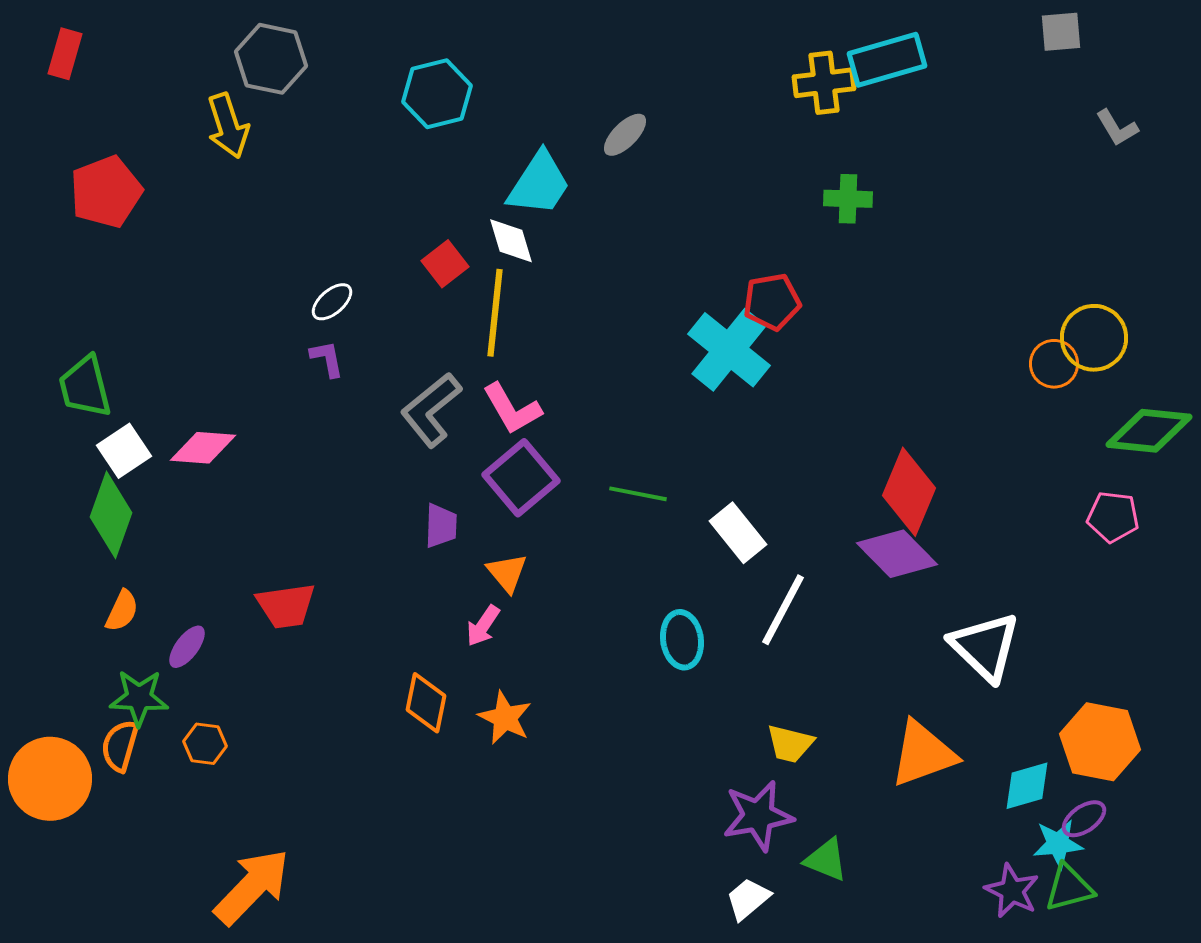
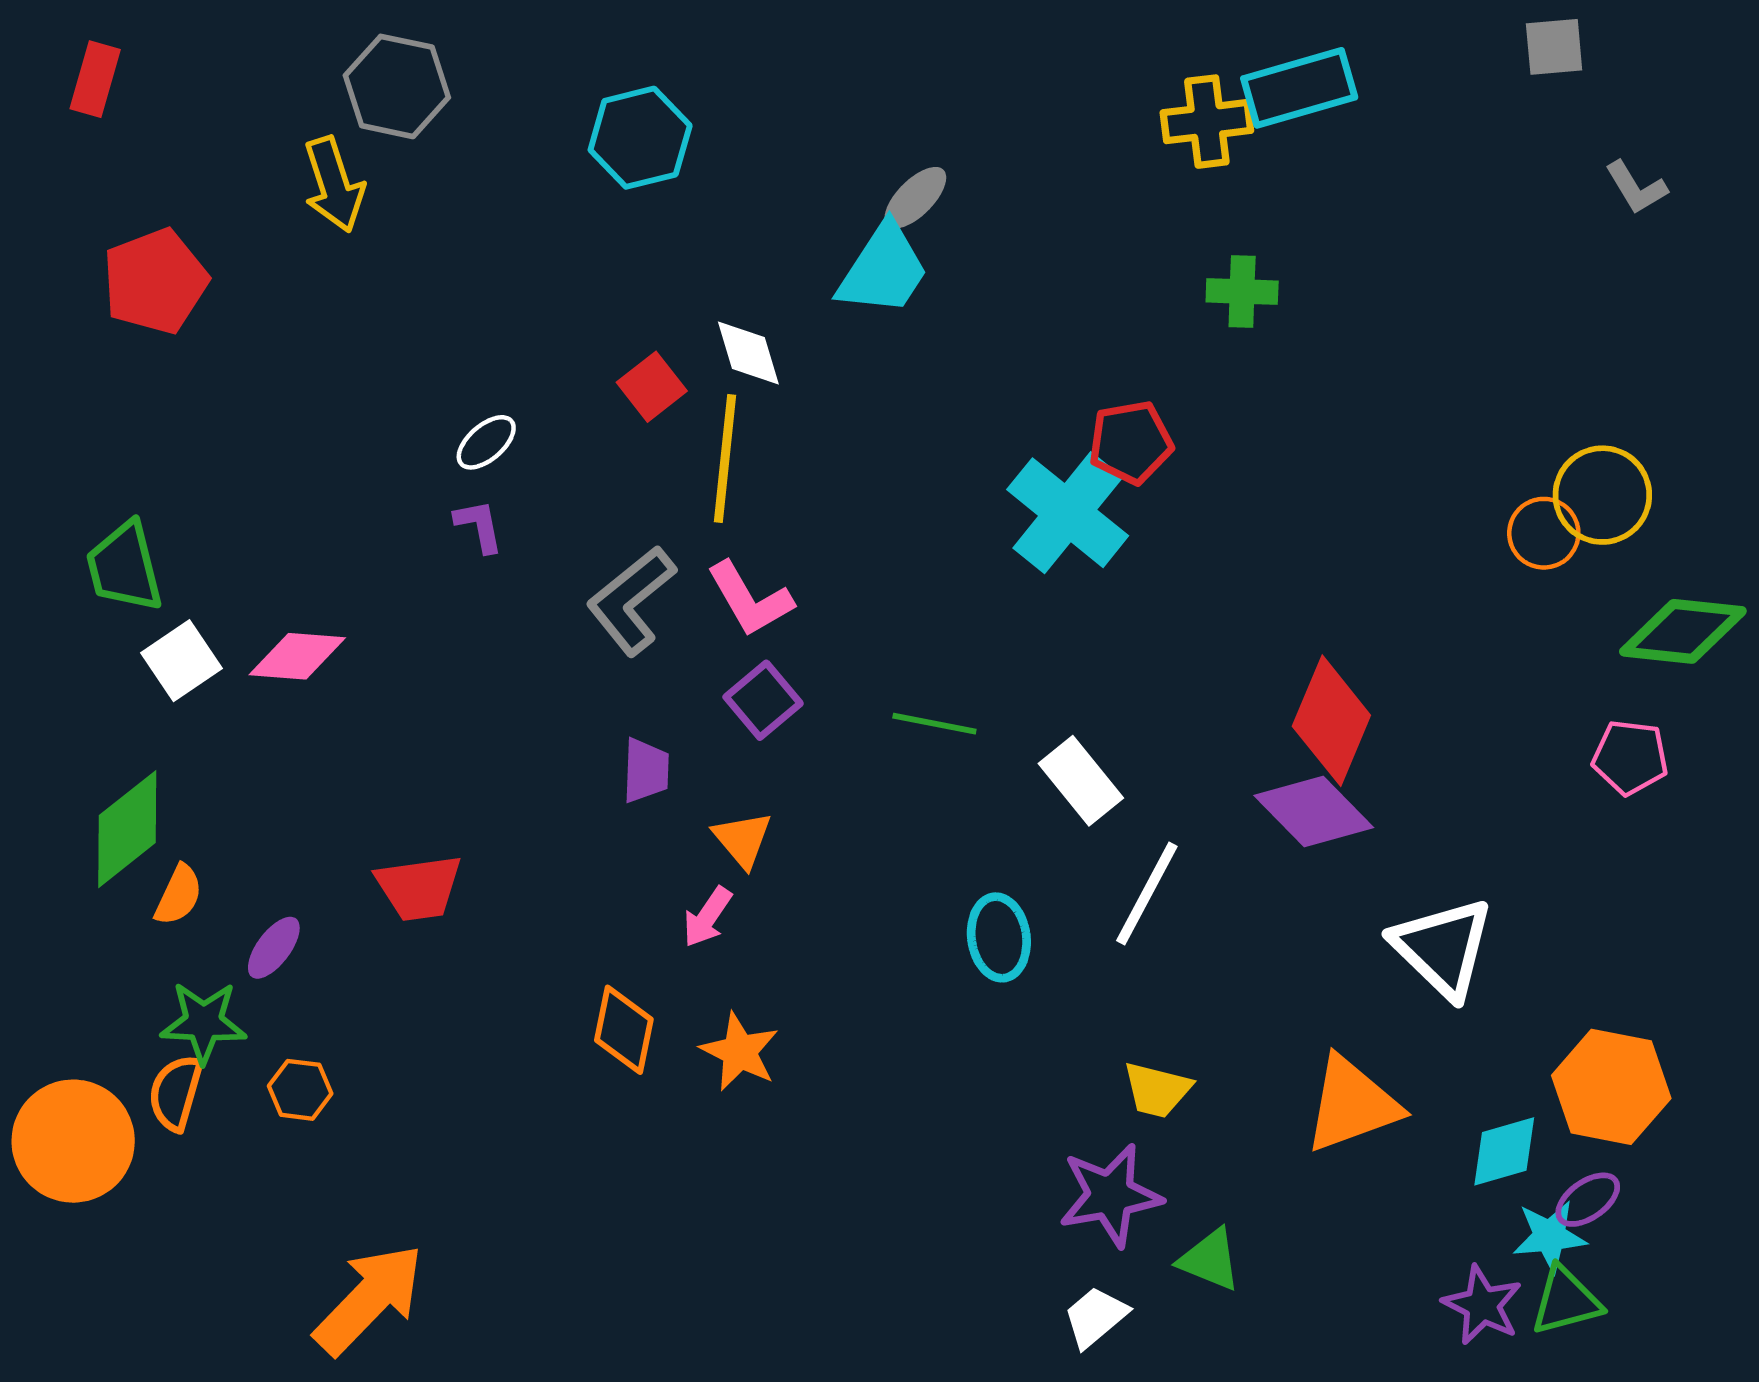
cyan trapezoid: (539, 184) -> (883, 270), moved
purple square: (521, 478) -> (763, 700), size x0.7
green diamond: (111, 515) -> (127, 829), moved, turned 32

